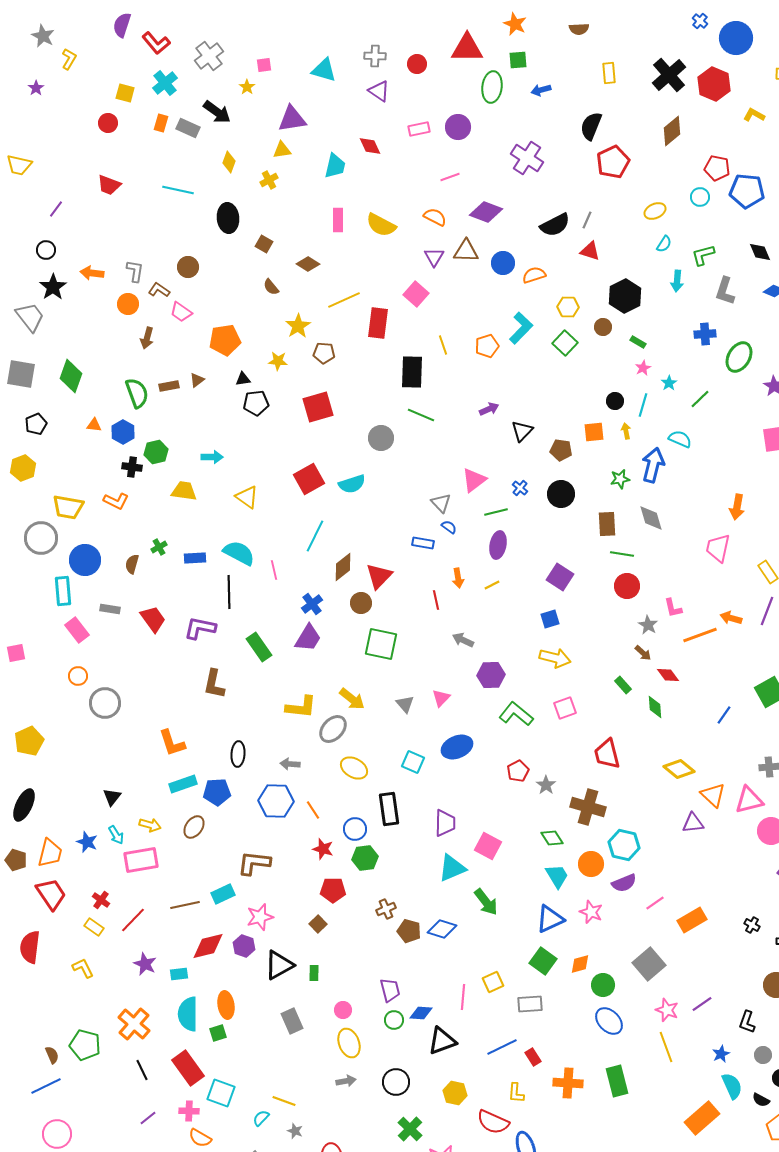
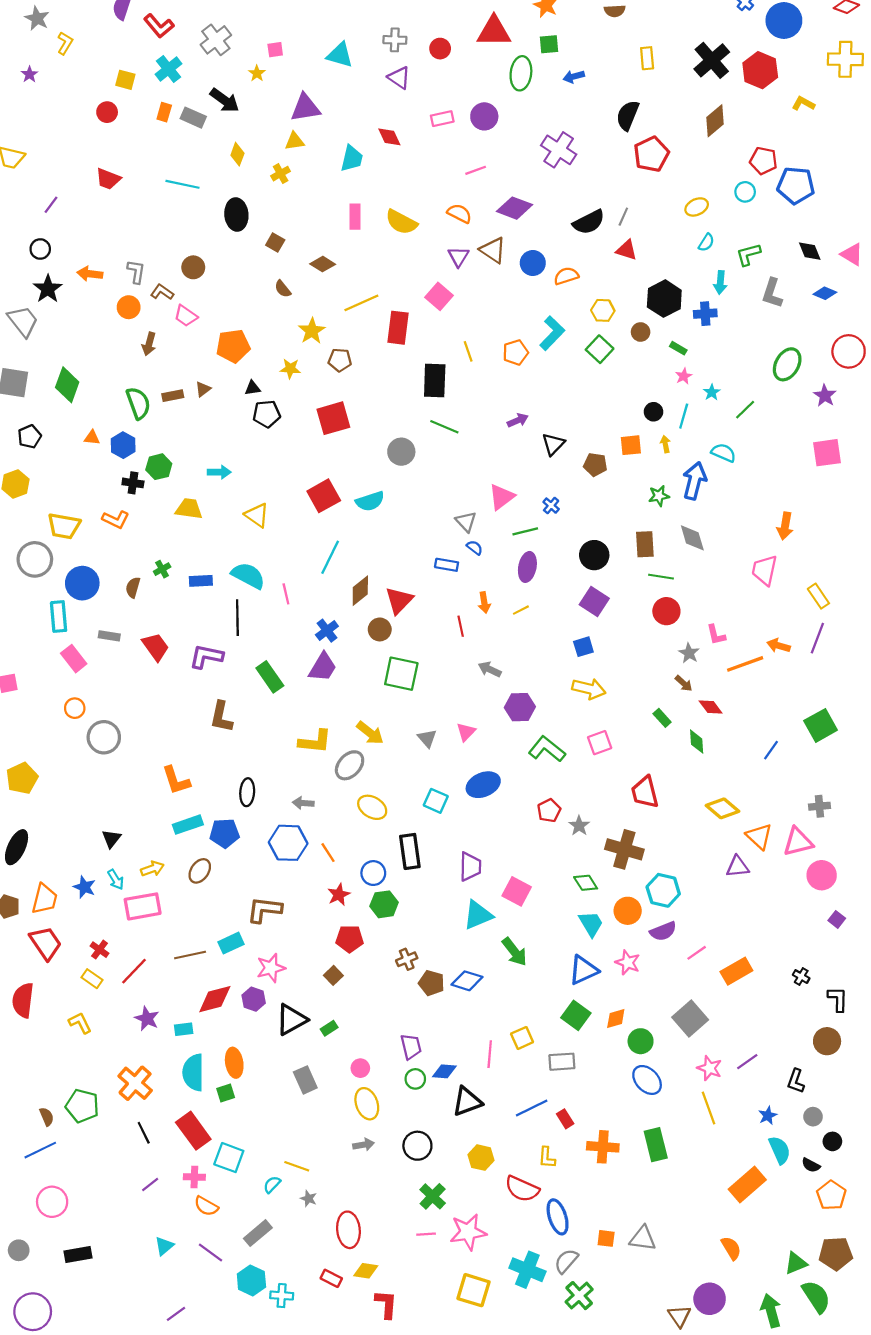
brown triangle: (466, 251) -> (493, 250), turned 32
blue cross: (705, 334) -> (705, 314), moved
black circle: (561, 494) -> (594, 555), moved
yellow arrow: (150, 825) -> (152, 869), turned -35
red star: (323, 849) -> (339, 895), turned 30
green rectangle: (314, 973) -> (329, 1028), turned 56

